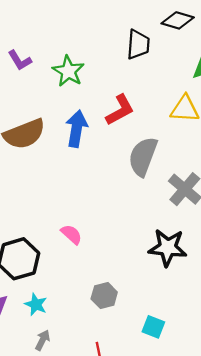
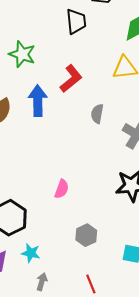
gray semicircle: (143, 156) -> (97, 114), size x0.6
pink semicircle: (71, 234) -> (62, 189), moved, turned 78

